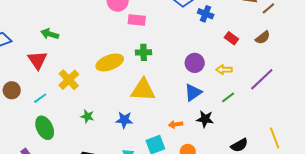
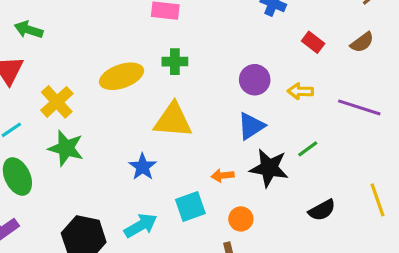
purple line: (262, 79) -> (359, 107), turned 60
green line: (228, 97) -> (308, 149), moved
green star: (87, 116) -> (66, 148), moved, size x1.6
black star: (205, 119) -> (269, 168), size x1.4
blue star: (124, 120) -> (143, 167), turned 30

